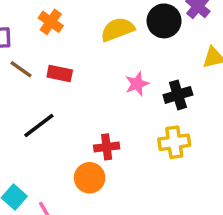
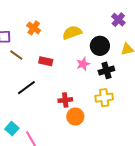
black circle: (164, 21) -> (100, 46), moved
red rectangle: (60, 74) -> (46, 61), moved
orange circle: (90, 178) -> (75, 117), moved

